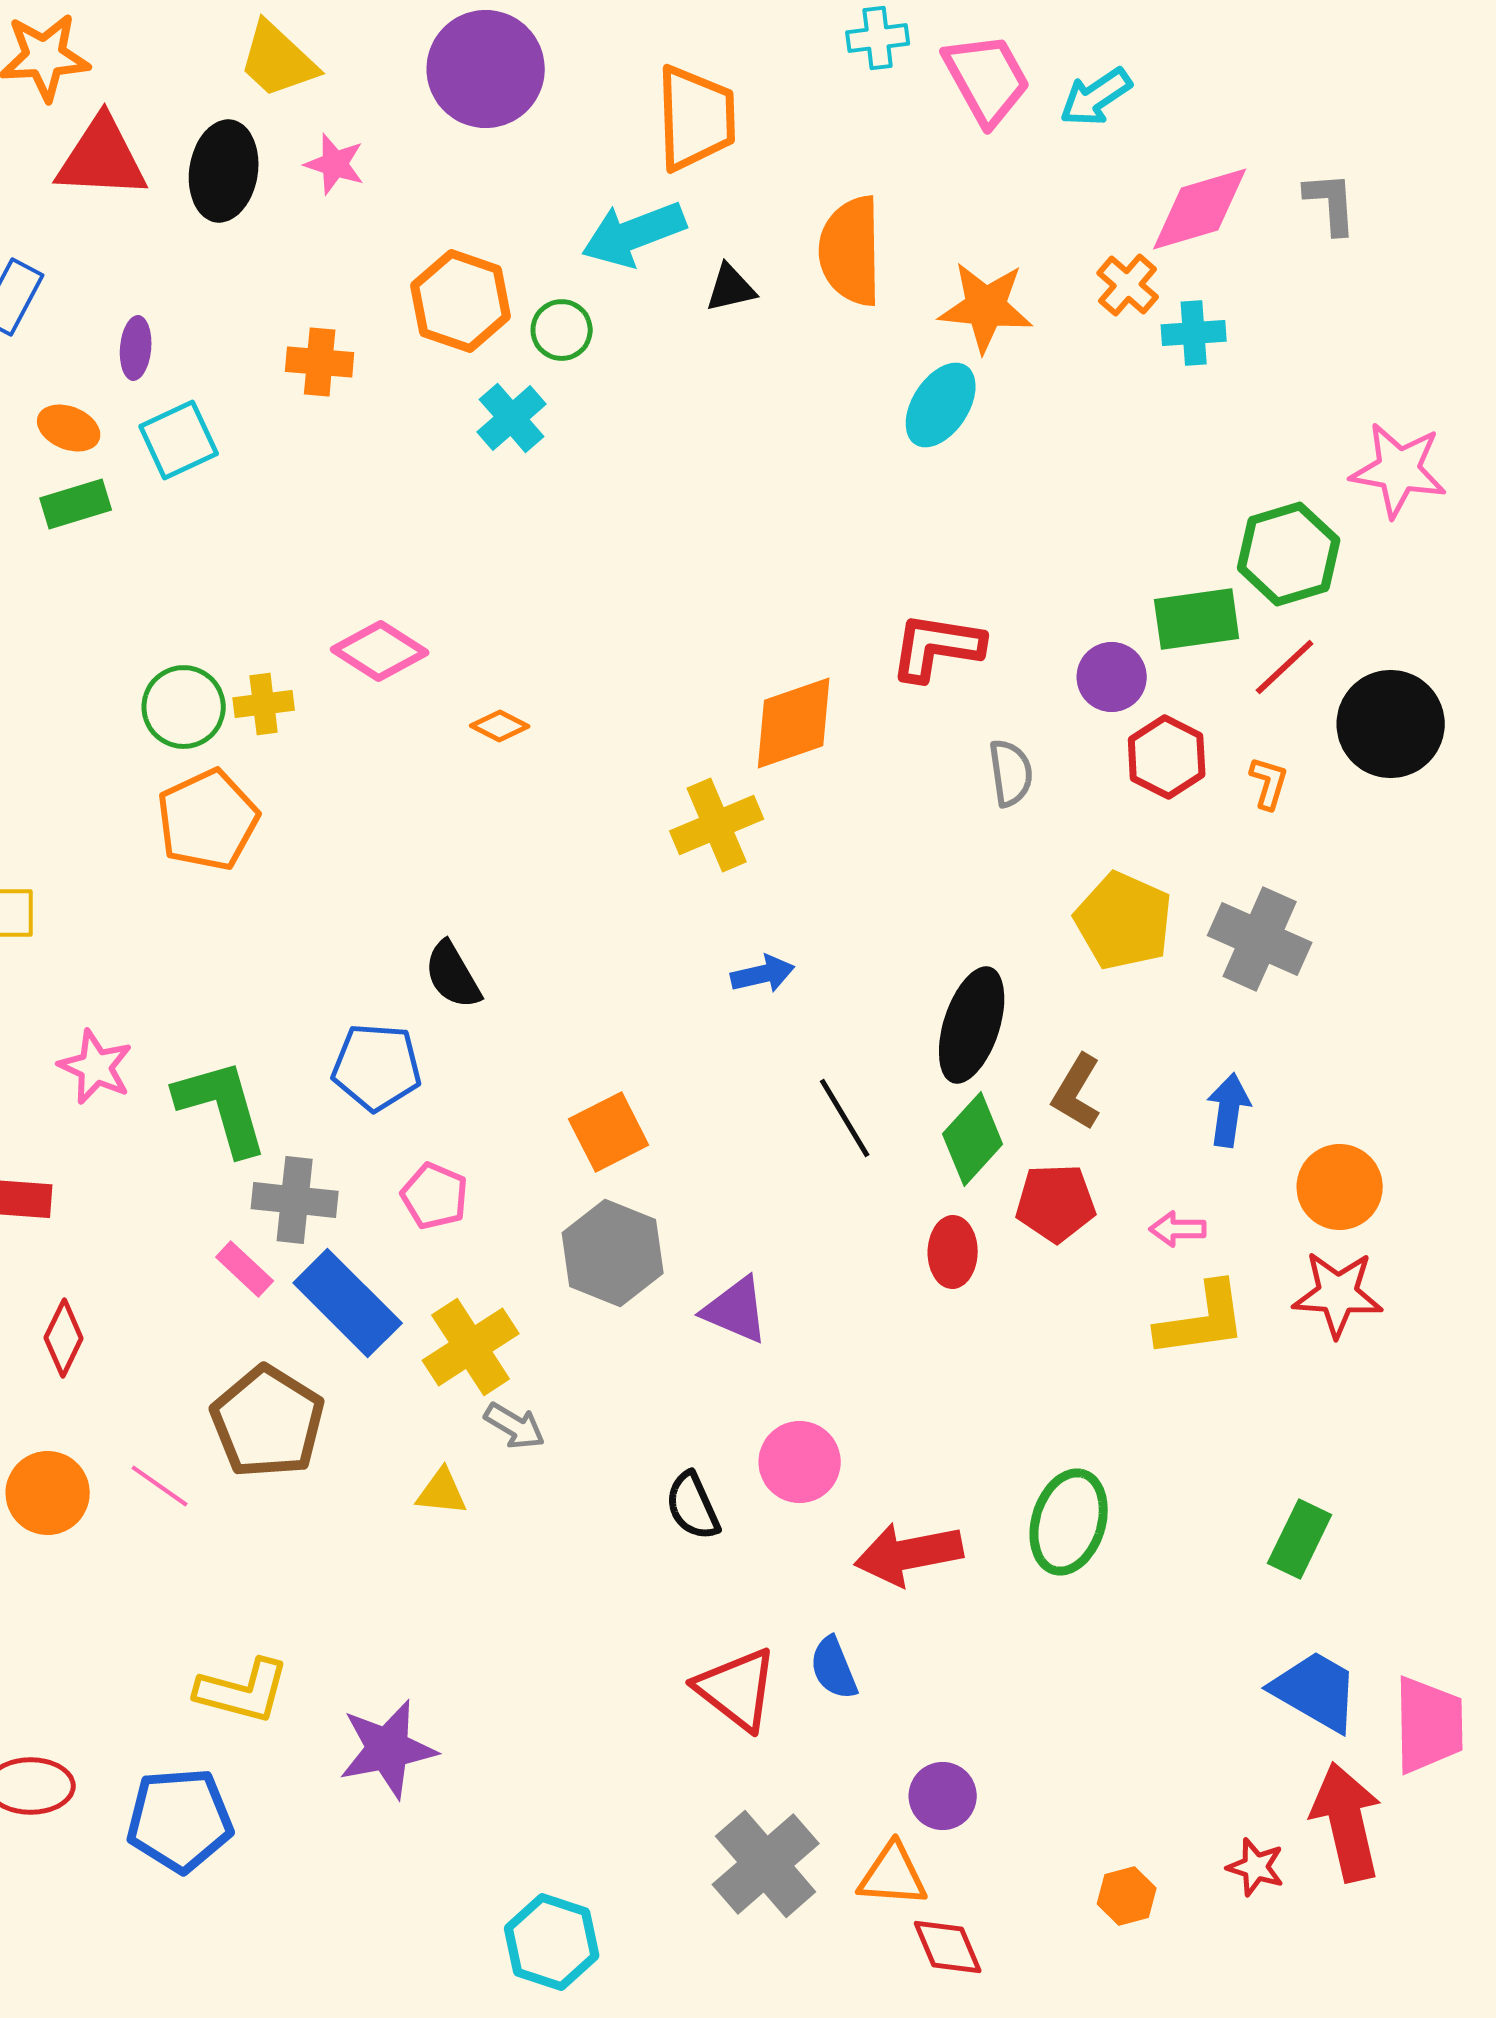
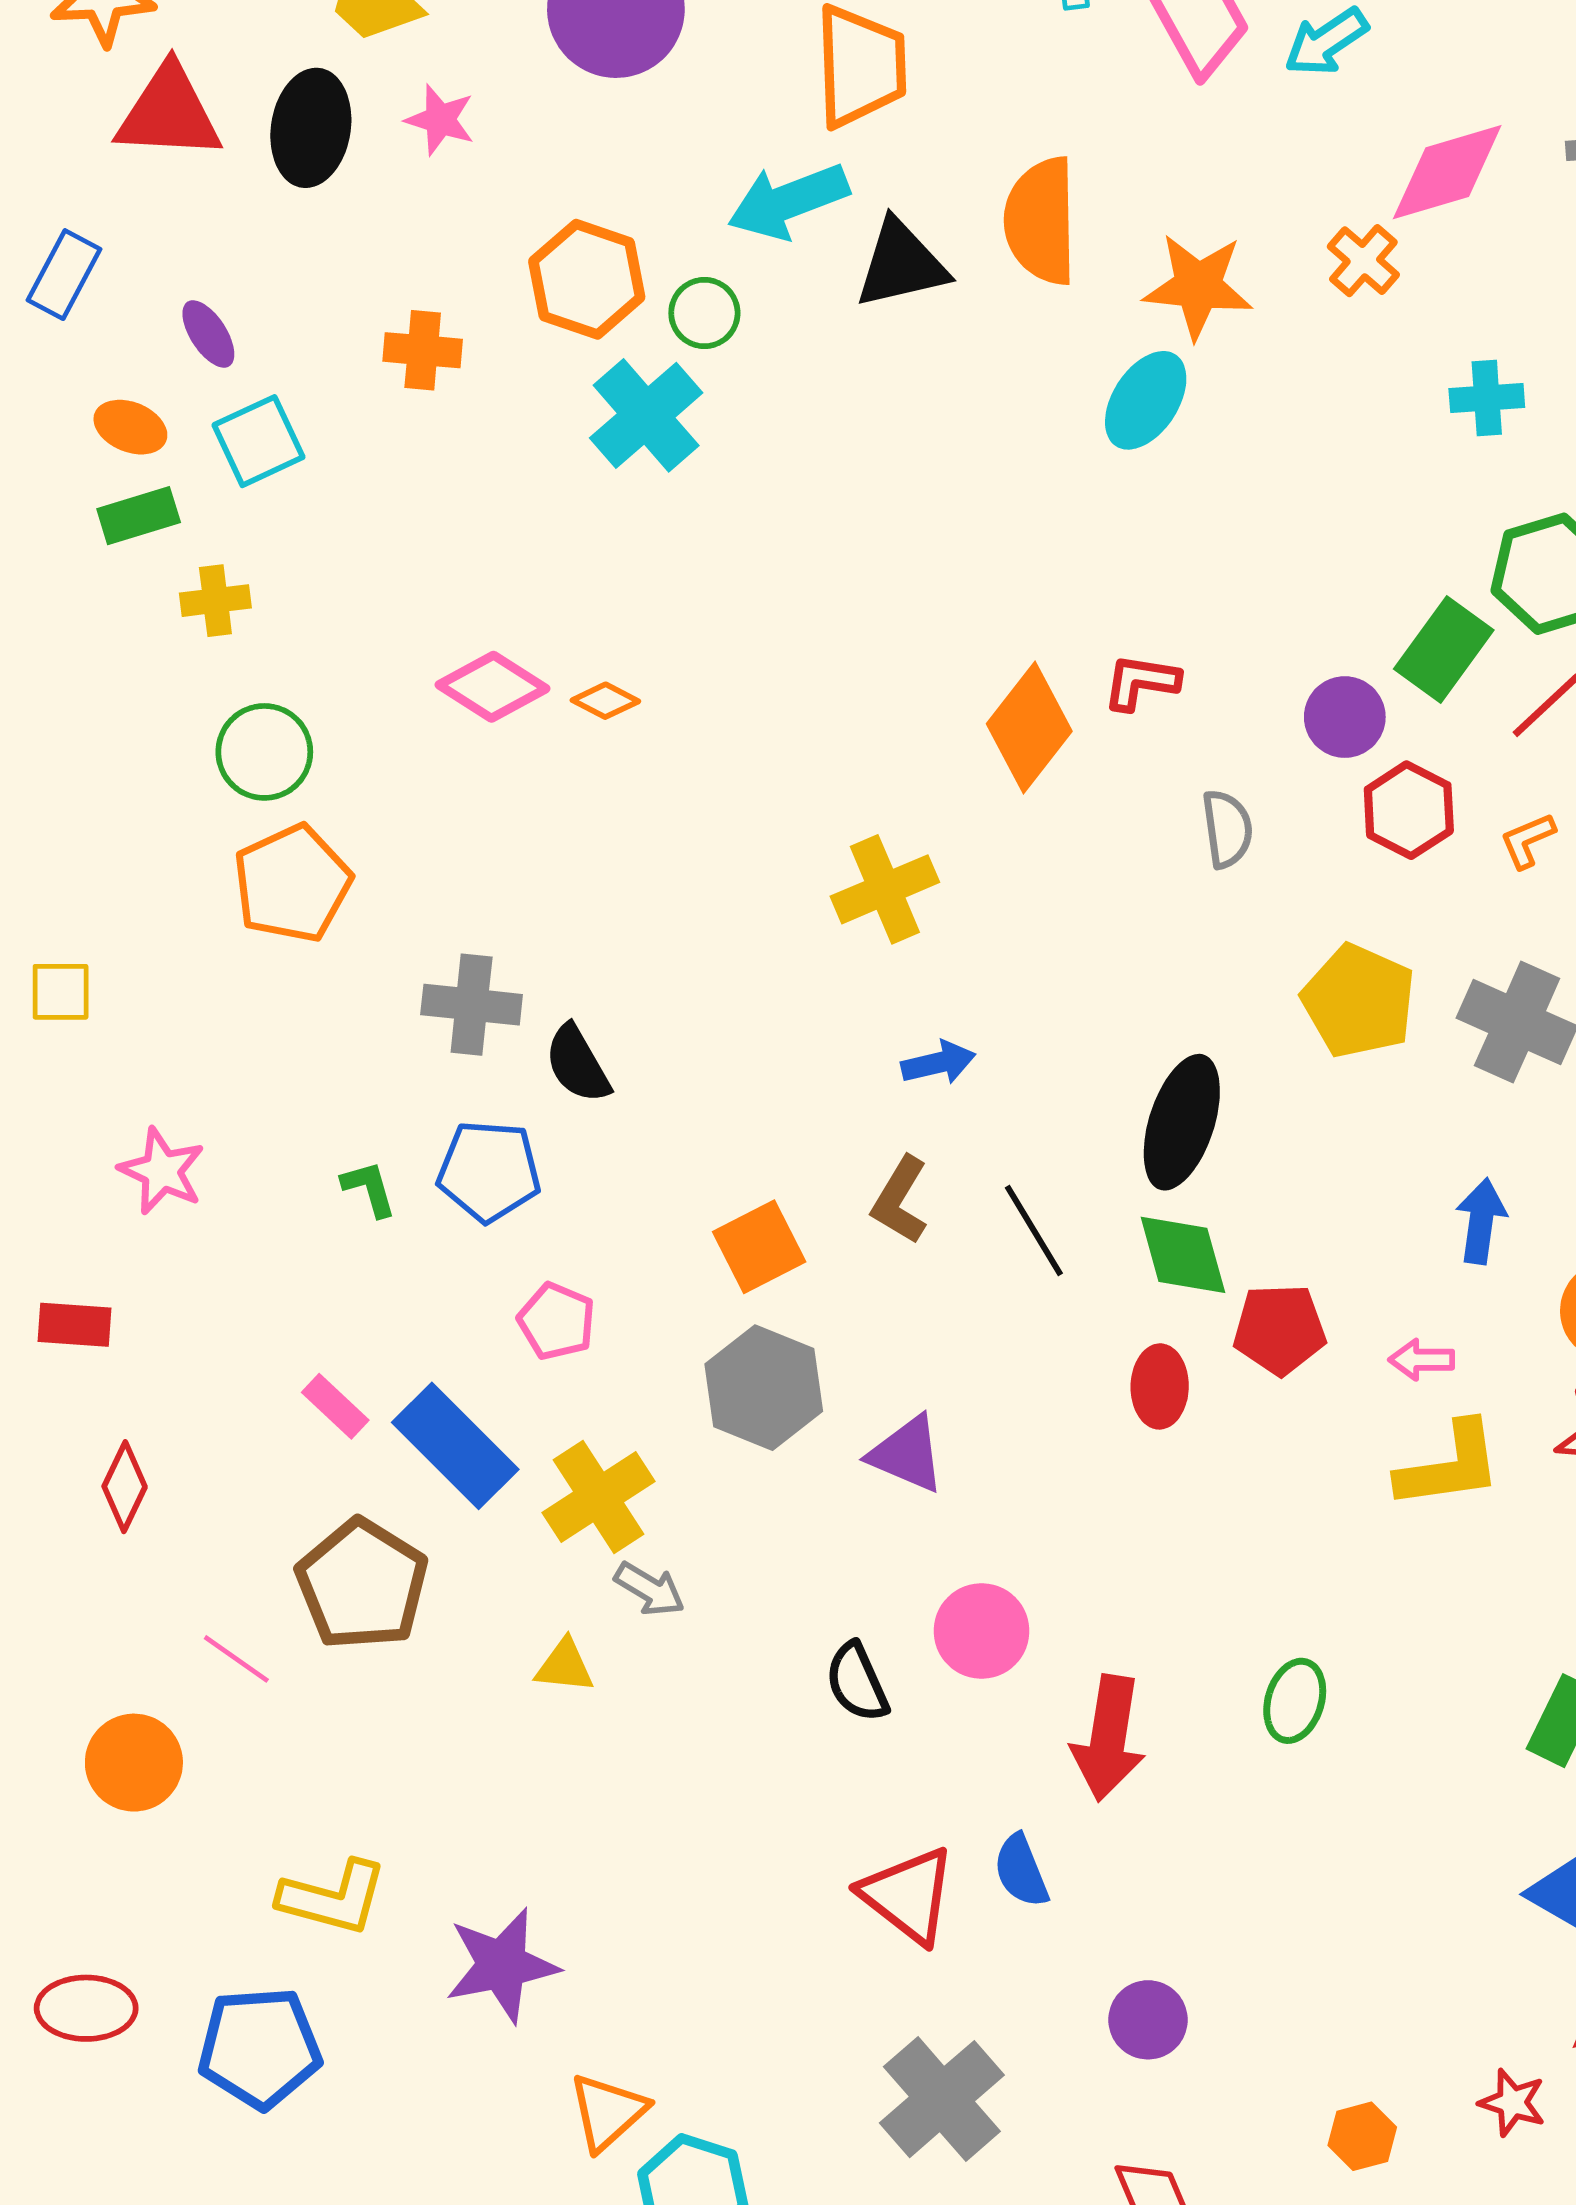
black triangle: (731, 288) -> (901, 264), size x1.6
cyan cross: (1194, 333) -> (1487, 398), moved
purple ellipse: (136, 348) -> (208, 334), turned -38
cyan cross: (512, 418) -> (646, 415), size x1.4
green rectangle: (1197, 619) -> (1444, 649), turned -46
red L-shape: (937, 647) -> (1141, 682), size x0.7
yellow cross: (264, 704) -> (215, 601), moved
orange diamond: (794, 723) -> (1029, 727), moved, turned -33
orange diamond: (500, 726) -> (605, 701), moved
orange L-shape: (1269, 783) -> (1528, 840), turned -130
brown L-shape: (1077, 1092) -> (900, 1200), moved
green L-shape: (222, 1107) -> (369, 1189), moved, size x0.5
green diamond: (973, 1139) -> (1183, 1255), turned -58
gray cross: (295, 1200) -> (472, 1005), moved
orange circle: (48, 1493) -> (134, 1763), moved
green ellipse: (1069, 1522) -> (1295, 1701), size x0.7
red arrow: (909, 1554) -> (1108, 1738), turned -70
orange triangle: (893, 1875) -> (608, 2112), moved, turned -46

